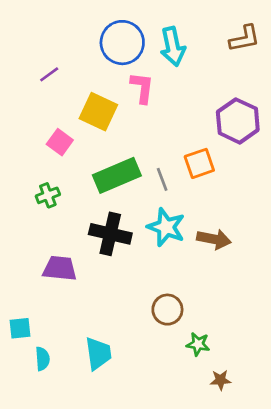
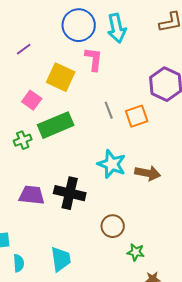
green rectangle: (117, 175) -> (56, 125), moved
gray line: (162, 179) -> (109, 110), moved
black cross: (110, 234) -> (70, 193), moved

